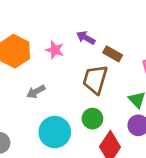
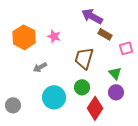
purple arrow: (86, 38) -> (92, 16), moved, size x1.5
brown rectangle: (113, 54) -> (105, 34), moved

